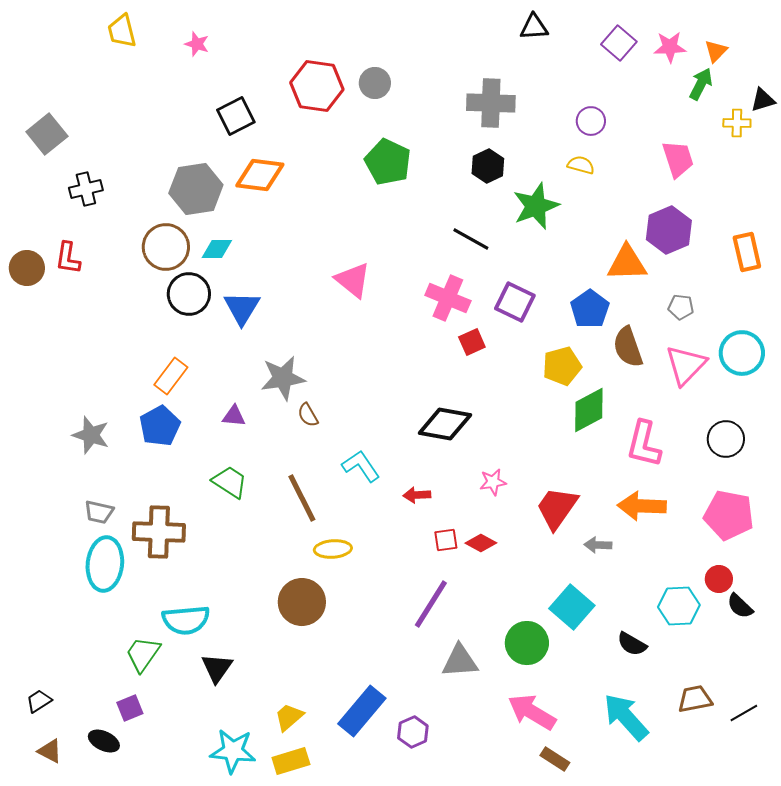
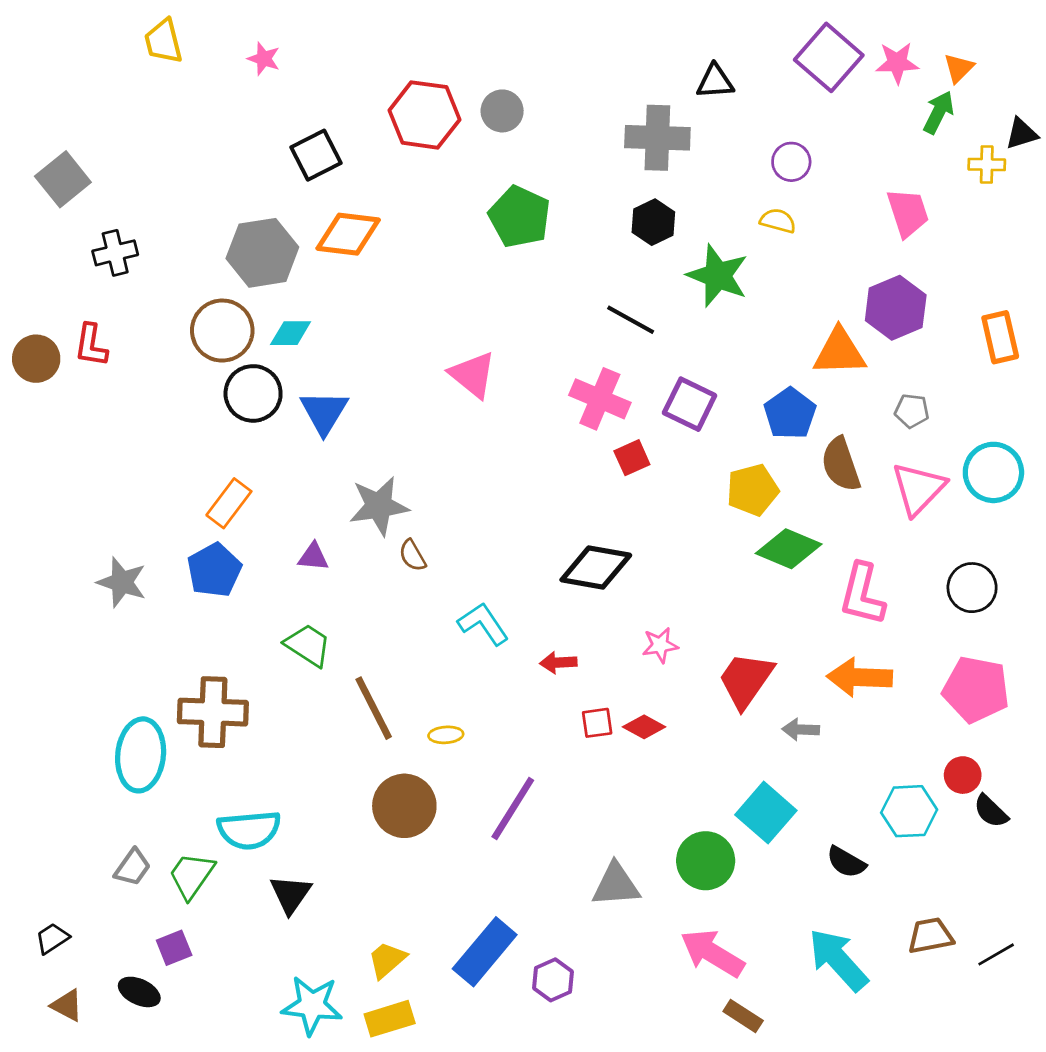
black triangle: (534, 27) -> (715, 81), moved
purple square: (619, 43) -> (829, 57), size x1.4
green star: (536, 206) -> (718, 276), turned -30
green diamond: (589, 410) -> (789, 549), turned 51
brown line: (302, 498) -> (374, 708), moved
gray trapezoid: (99, 512) -> (133, 867), moved, turned -68
yellow ellipse: (333, 549) -> (446, 735), size x0.7
purple line: (431, 604) -> (513, 809), moved

